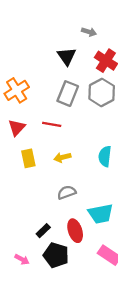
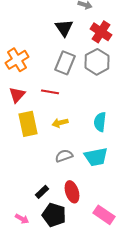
yellow rectangle: (28, 158) -> (28, 124), size x1.4
cyan trapezoid: (101, 214) -> (96, 157), moved

